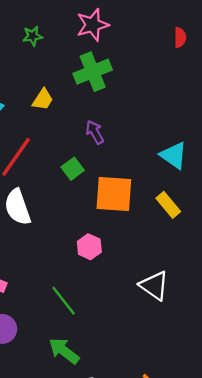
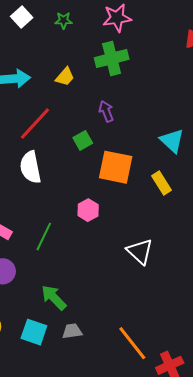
green line: (64, 301) -> (44, 237), moved, turned 56

